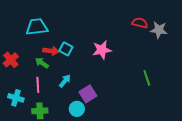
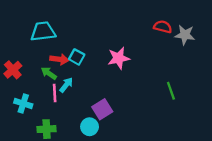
cyan arrow: (65, 81) -> (66, 85), moved
pink line: (38, 85) -> (55, 93), moved
cyan cross: (16, 98) -> (23, 103), moved

